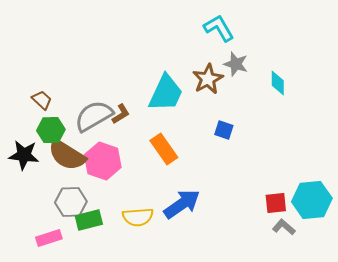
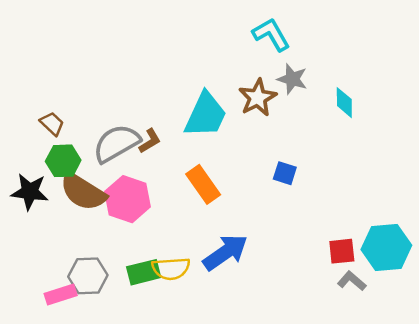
blue square: (224, 130) -> (285, 173), moved
gray hexagon: (71, 202) -> (88, 276), moved
green rectangle: (89, 220) -> (144, 272), moved

